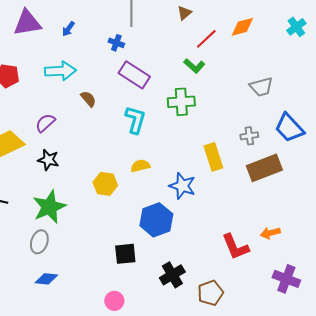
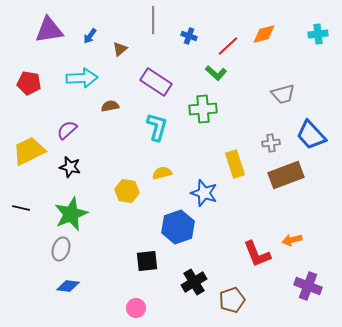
brown triangle: (184, 13) -> (120, 49), moved
cyan cross: (296, 27) -> (318, 34), turned 30
blue cross: (116, 43) -> (189, 36), moved
brown semicircle: (88, 99) -> (110, 106), turned -60

